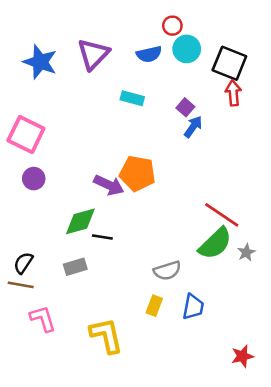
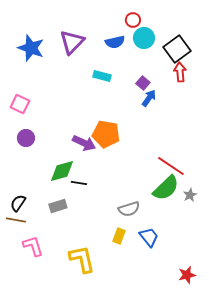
black square: (229, 63) -> (177, 49), turned 32
pink square: (26, 135) -> (20, 104), size x0.7
blue trapezoid: (193, 307) -> (149, 237), turned -50

